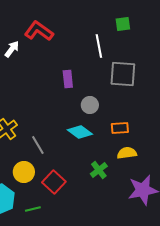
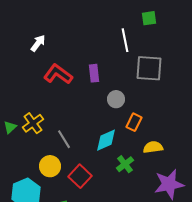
red L-shape: (39, 31) -> (58, 74), moved
orange rectangle: (120, 128) -> (134, 122), moved, turned -60
cyan diamond: (80, 132) -> (106, 140), moved, turned -60

